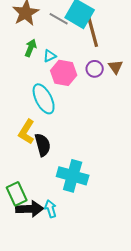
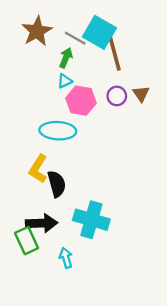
green arrow: (31, 48) -> (66, 58), moved
cyan ellipse: (44, 99) -> (58, 131), turned -60
black arrow: (30, 209) -> (42, 223), moved

